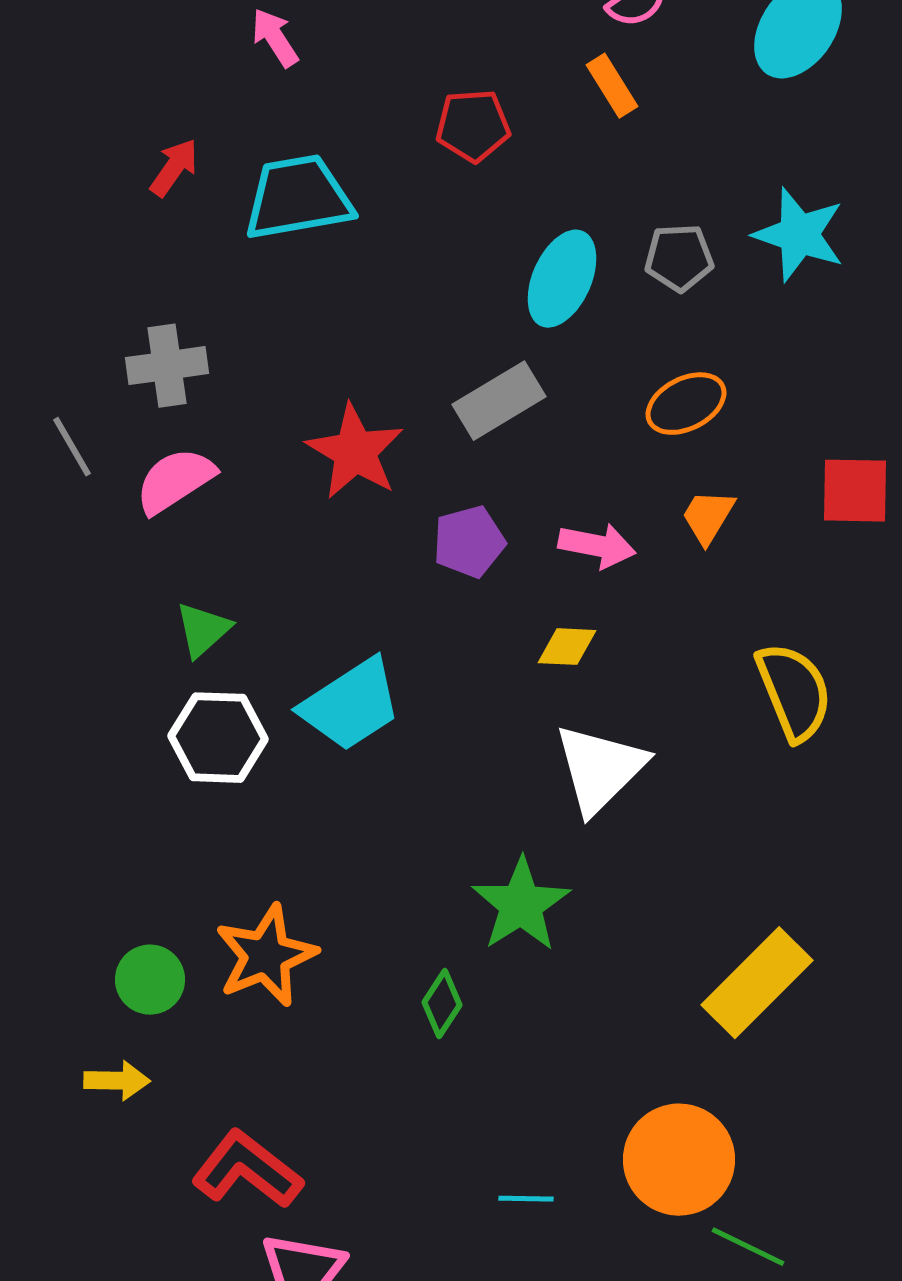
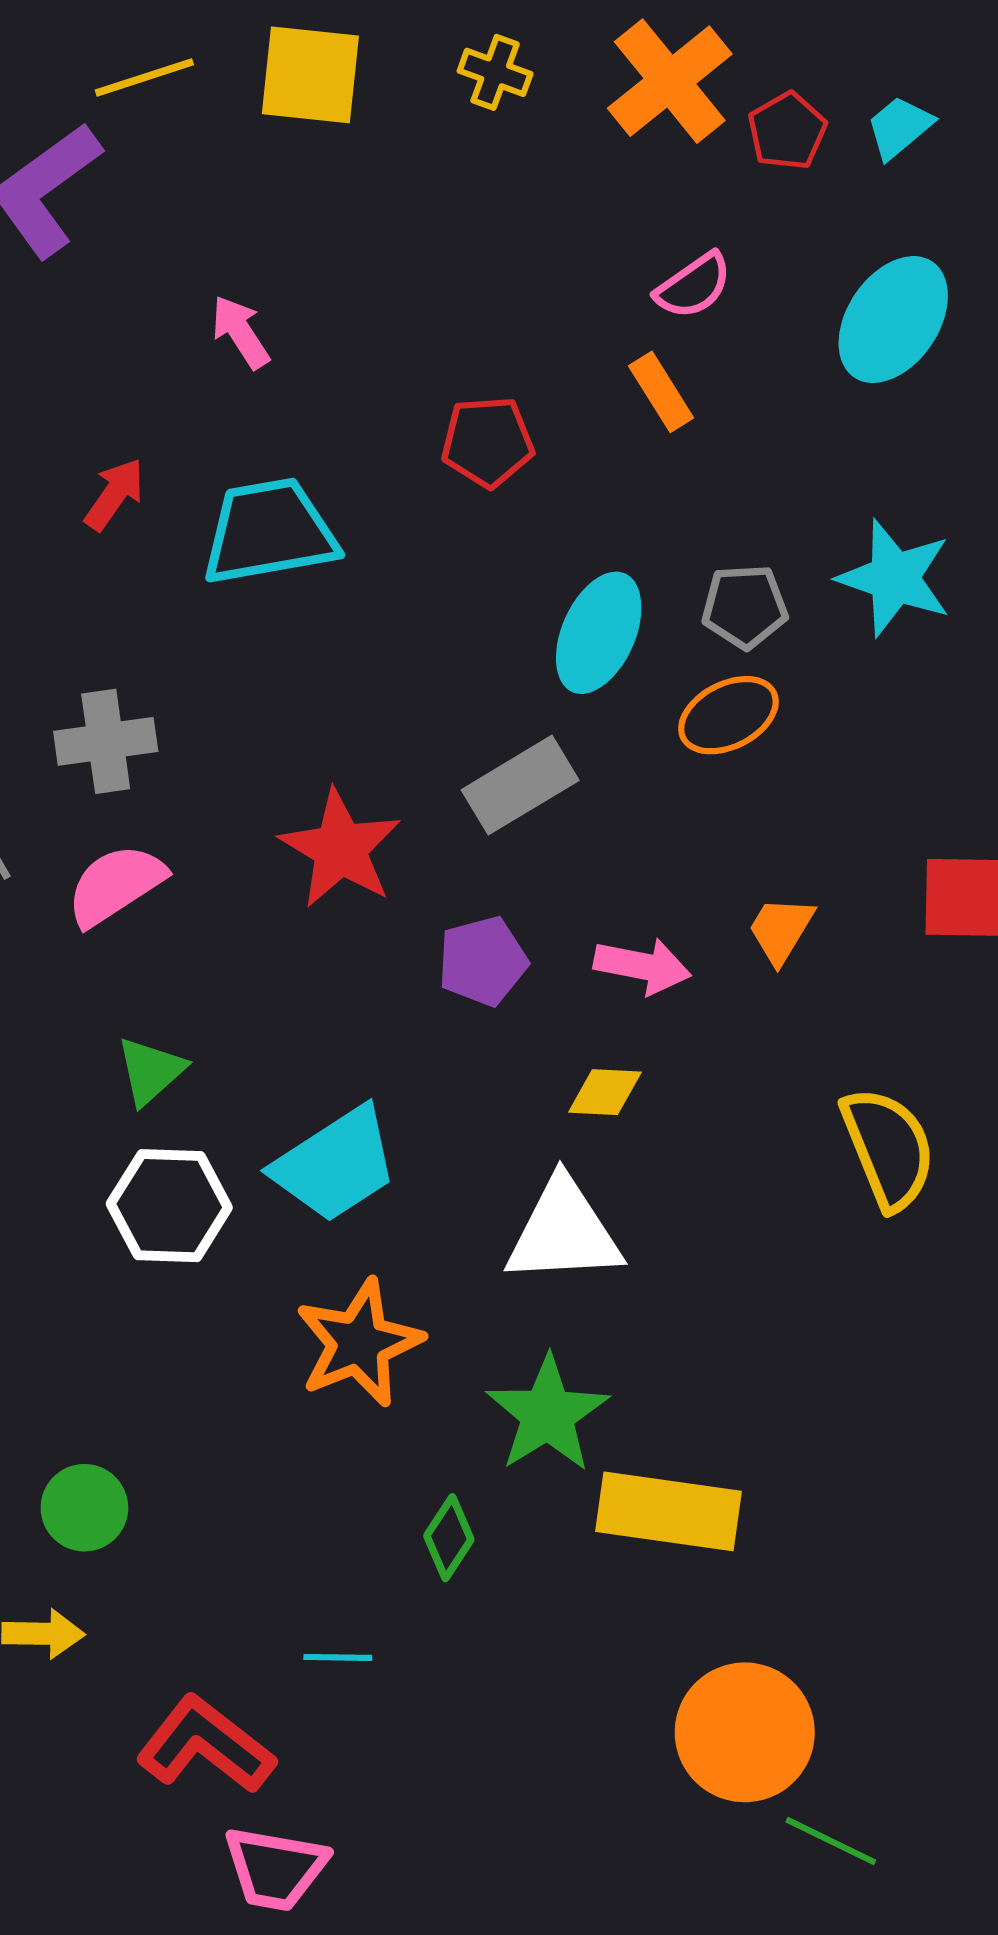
orange ellipse: (686, 404) -> (728, 715), moved
white triangle: (600, 769) -> (564, 1232), moved, turned 42
orange star: (266, 956) -> (359, 1343), moved
yellow rectangle: (757, 983) -> (669, 1511), moved, turned 53
cyan line: (526, 1199) -> (338, 1657), moved

